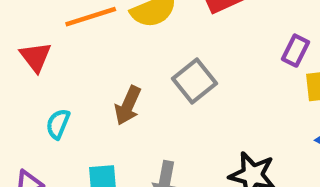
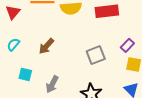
gray square: (194, 81) -> (96, 55), moved

